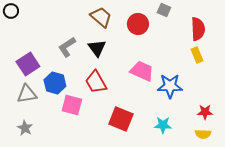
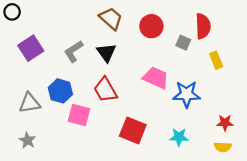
gray square: (164, 10) -> (183, 43), moved
red semicircle: (198, 29) -> (203, 26), moved
purple square: (28, 64) -> (31, 48), moved

